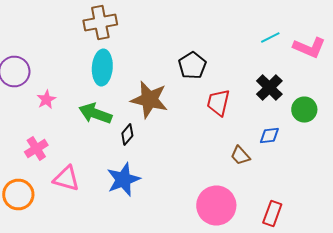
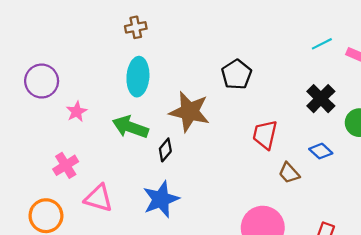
brown cross: (100, 22) -> (136, 27), size x0.6
red trapezoid: (218, 102) -> (265, 135), moved
blue diamond: (269, 136) -> (321, 151), turned 50

